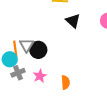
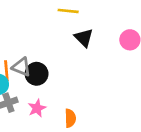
gray triangle: (27, 45) -> (21, 67), turned -42

